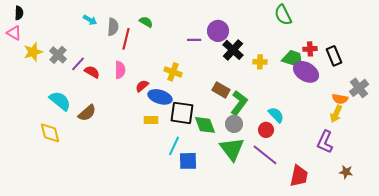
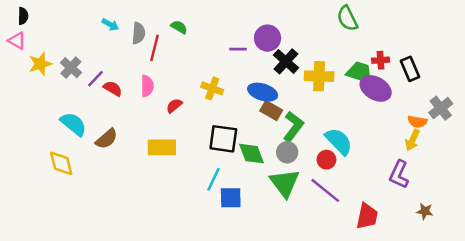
yellow cross: (260, 62) -> (319, 76), size x1.6
blue ellipse: (160, 97) -> (263, 92), moved
cyan semicircle: (276, 115) -> (339, 141), size x1.4
yellow rectangle: (151, 120) -> (162, 147), moved, size x1.6

